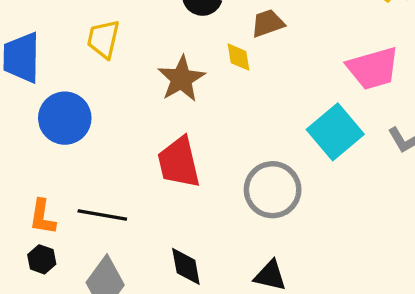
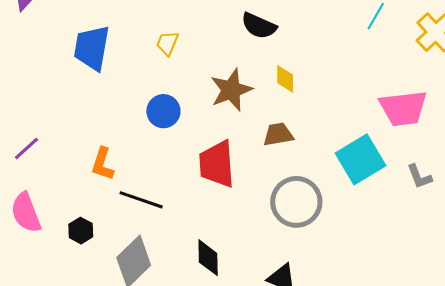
brown trapezoid: (268, 23) -> (278, 134), moved
yellow trapezoid: (103, 39) -> (167, 43), size x0.7
blue circle: (65, 118) -> (163, 111), moved, size x0.7
orange L-shape: (42, 217) -> (103, 164), moved

